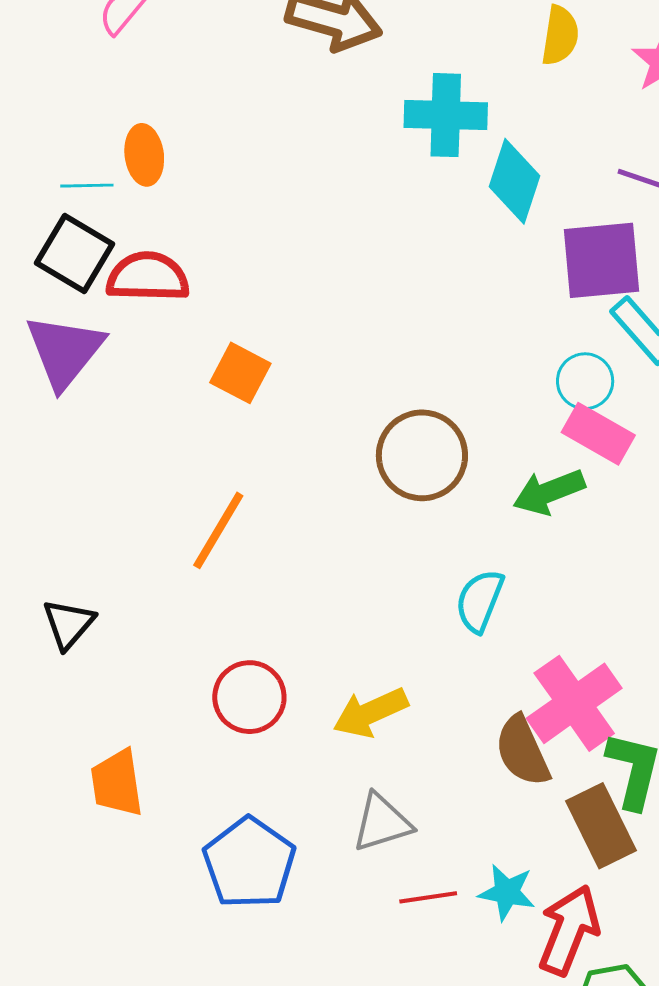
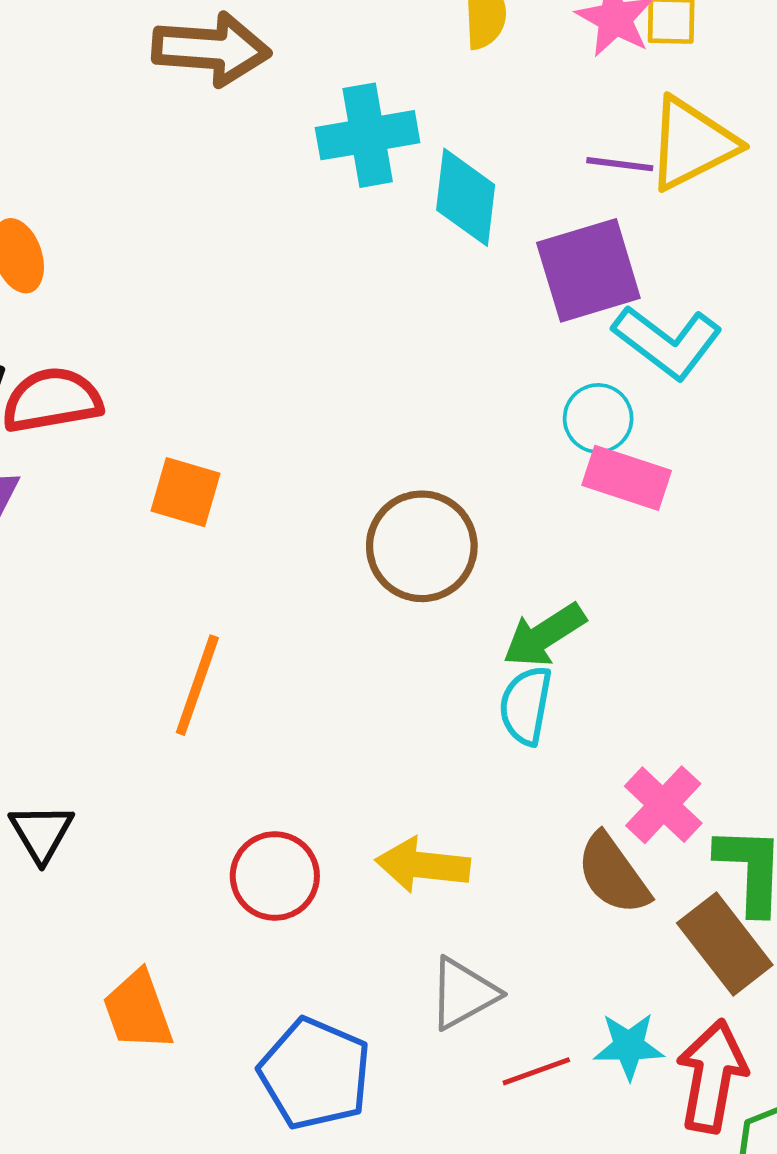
green arrow: (549, 492) -> (544, 635), moved
pink cross: (574, 703) -> (663, 805), size x0.7
yellow arrow: (370, 713) -> (423, 865), turned 42

